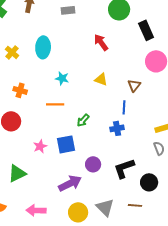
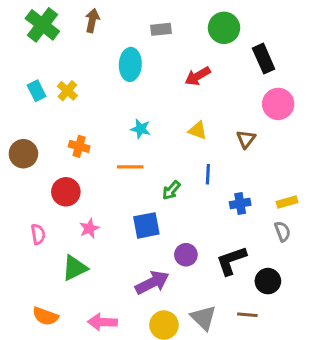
gray rectangle: (68, 10) -> (161, 29), moved
red arrow: (101, 42) -> (198, 76), turned -84
cyan ellipse: (43, 47) -> (130, 64), moved
blue line: (124, 107) -> (208, 174), moved
blue cross: (117, 128) -> (240, 203), moved
pink star: (40, 146) -> (89, 228), moved

